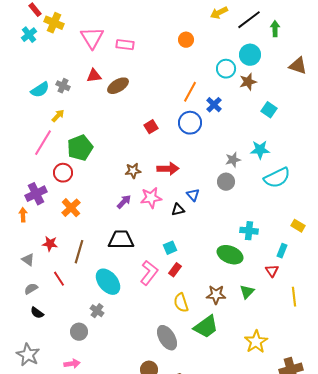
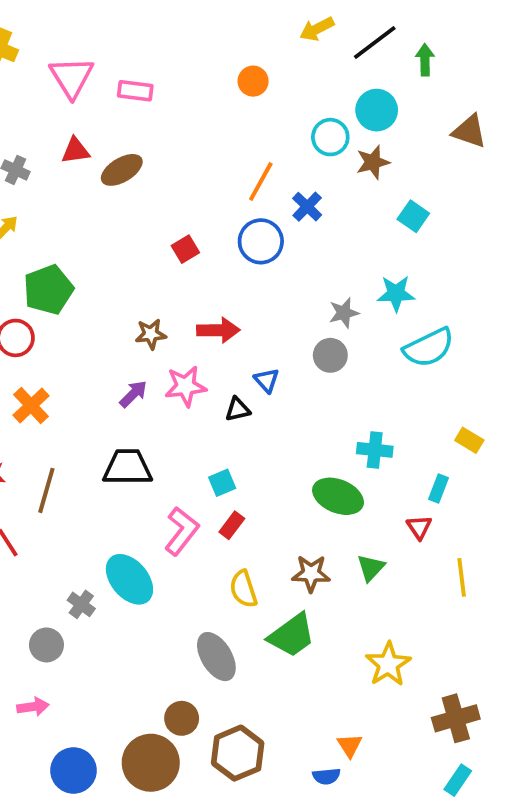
cyan ellipse: (108, 282) -> (129, 579), moved

